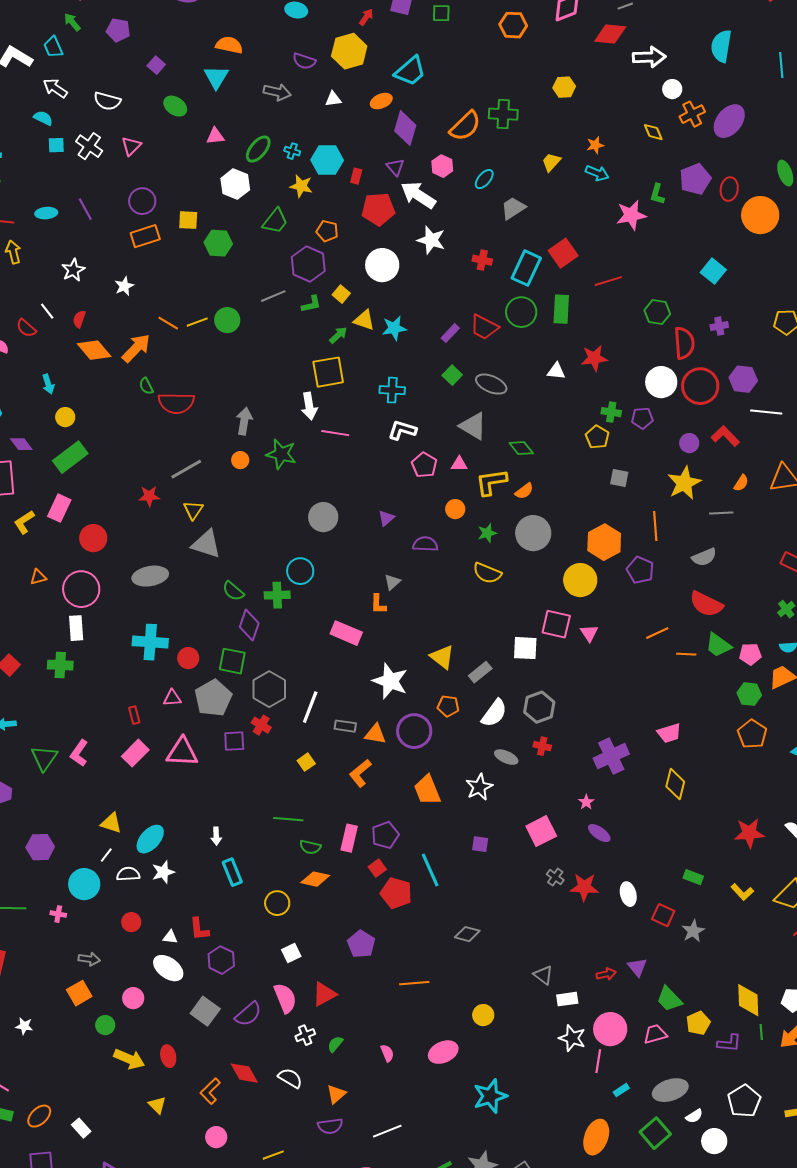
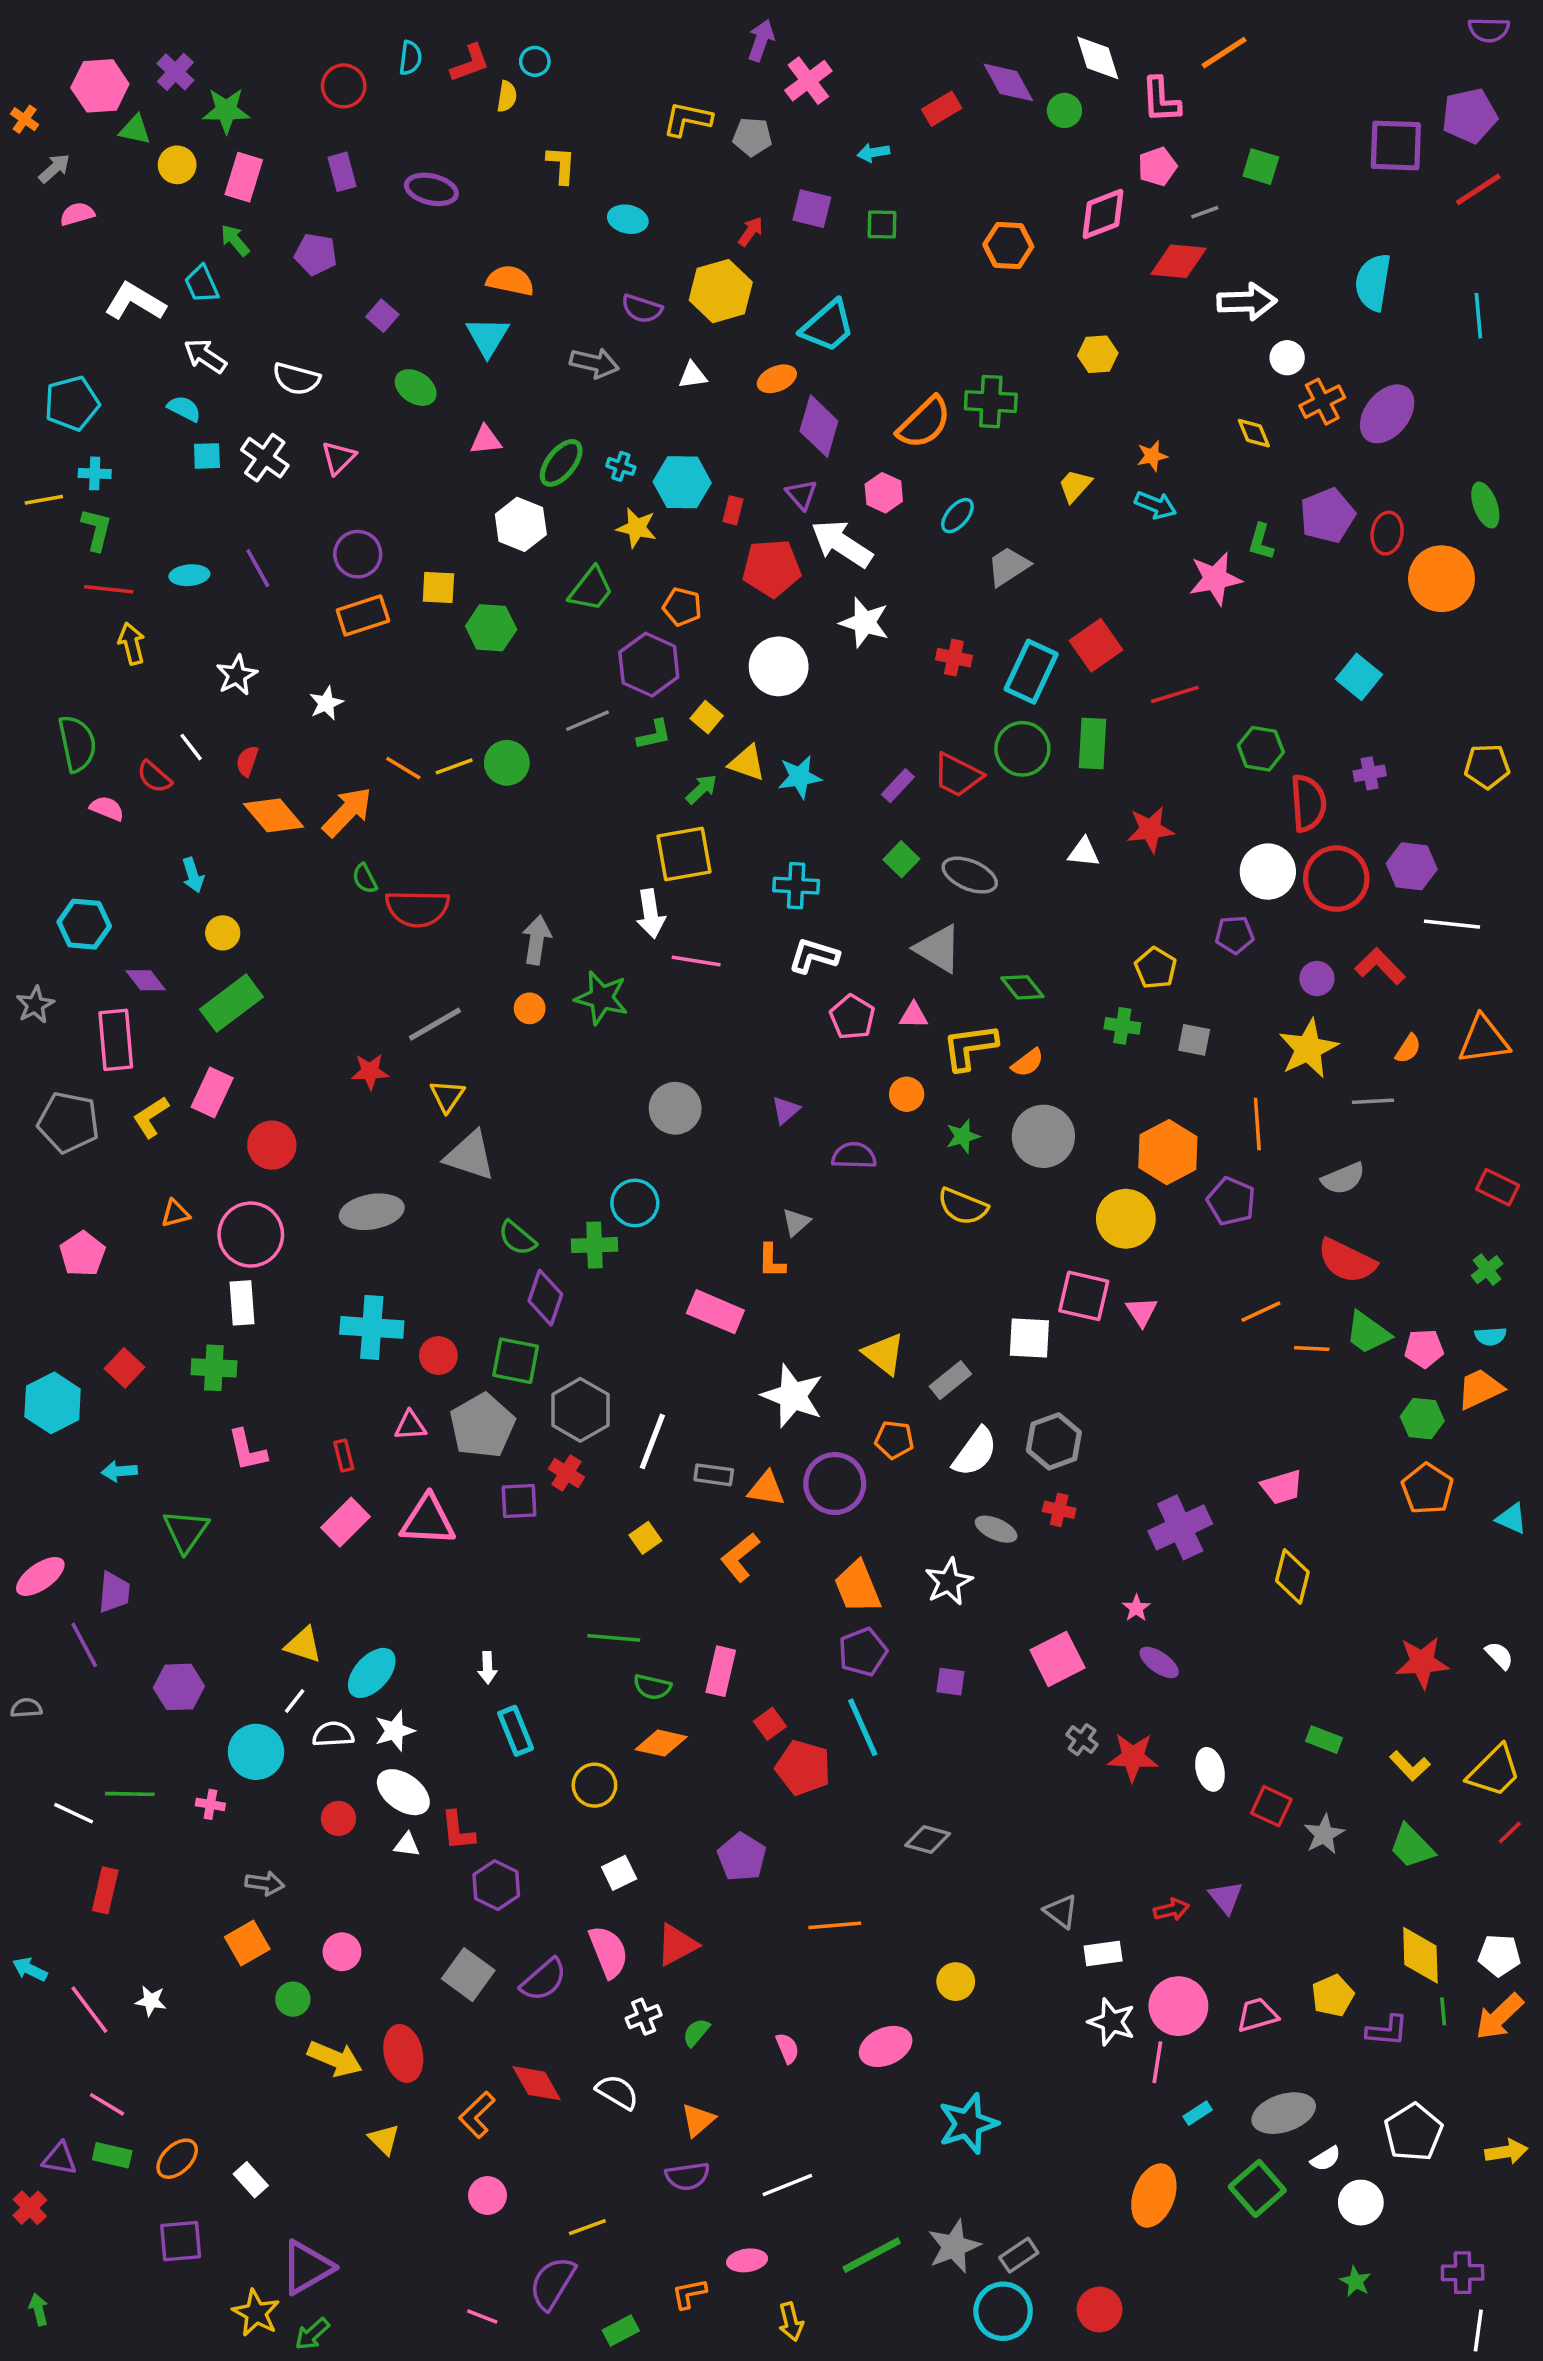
green cross: (611, 412) -> (1122, 1026), moved
pink L-shape: (79, 753) -> (247, 1450), moved, turned -48
purple pentagon: (385, 835) -> (863, 1652), moved
white ellipse: (168, 968) -> (403, 1792), moved
green trapezoid: (669, 999) -> (1412, 1847), moved
red ellipse: (168, 1056) -> (403, 2053), size x1.4

